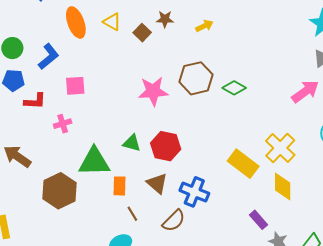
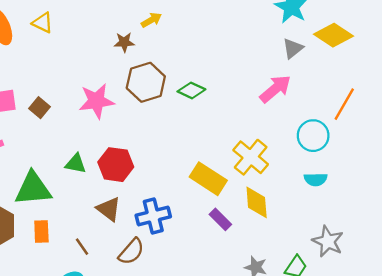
brown star: (165, 19) -> (124, 42), moved
brown square: (142, 33) -> (40, 108), moved
orange rectangle: (120, 186) -> (41, 232), moved
blue cross: (194, 192) -> (153, 216), turned -32
purple rectangle: (258, 220) -> (220, 219), moved

